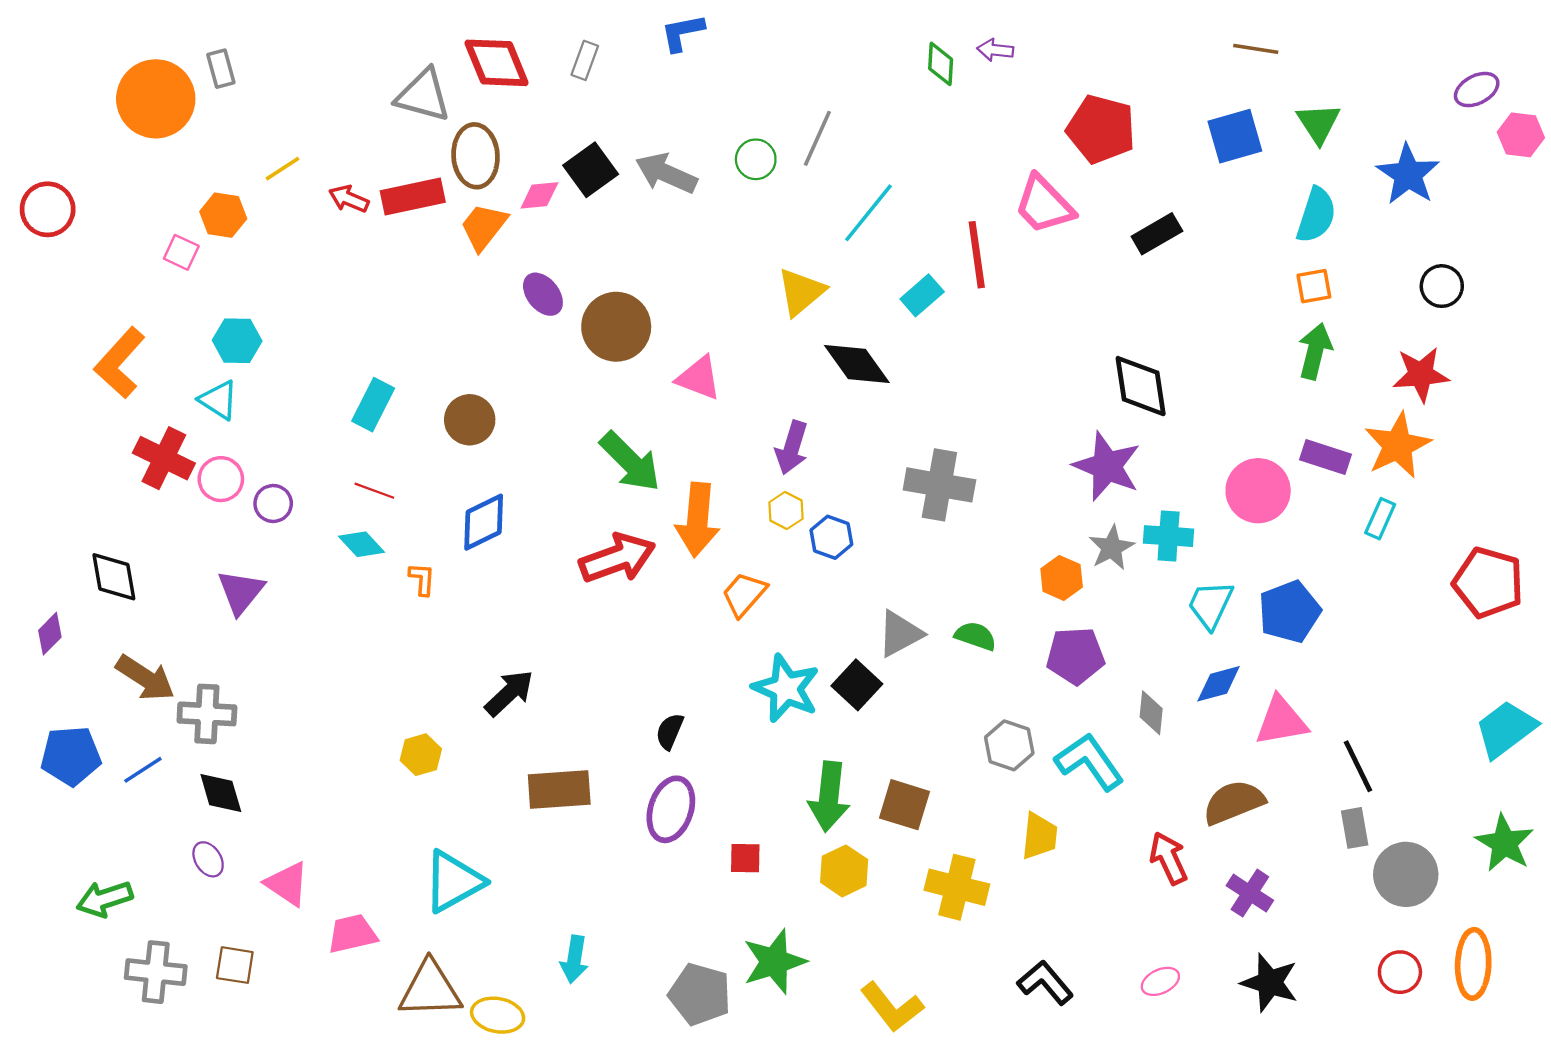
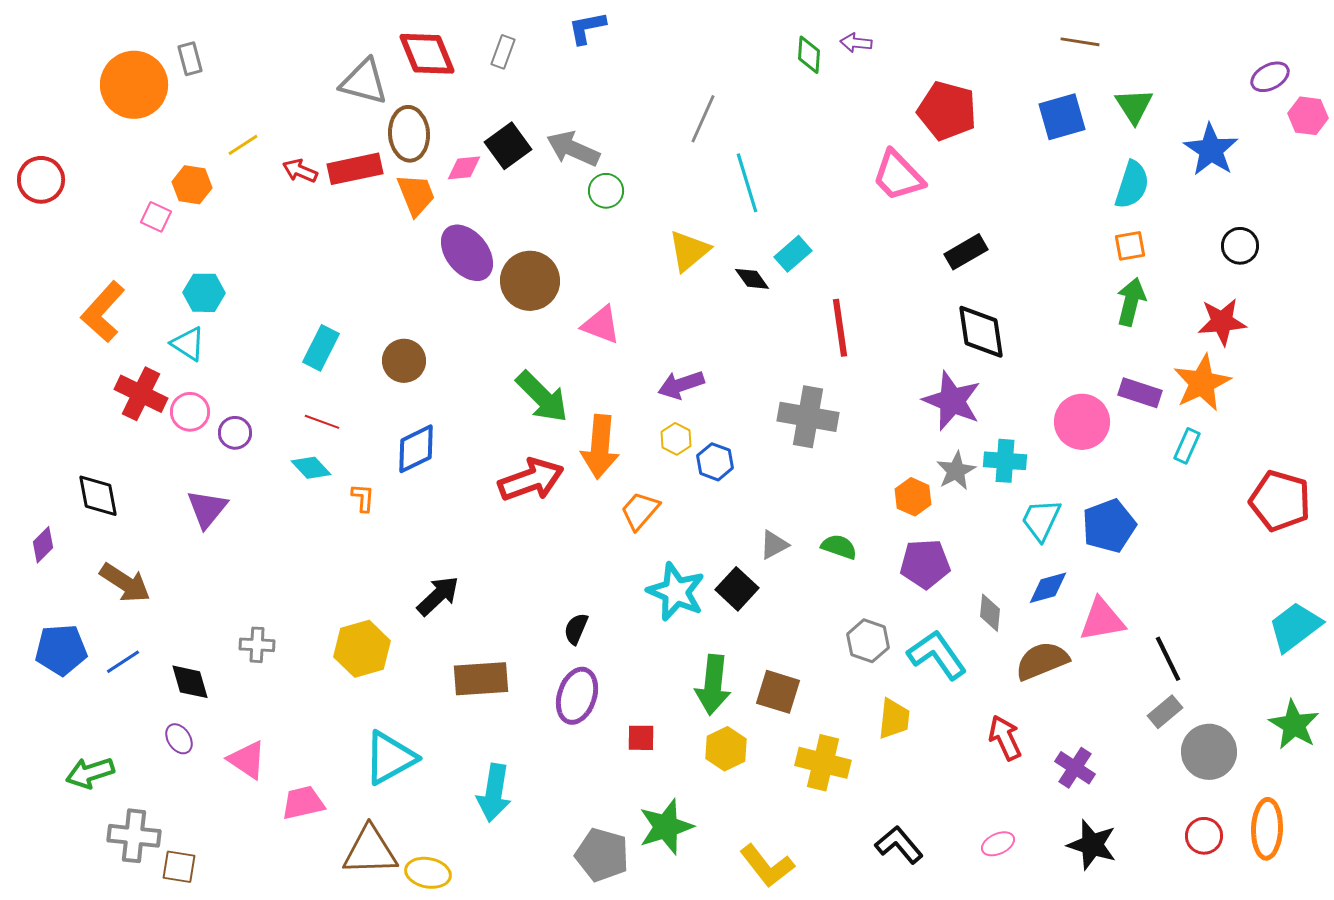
green circle: (756, 159) -> (606, 191), moved
cyan line: (869, 213) -> (747, 183), turned -56
orange trapezoid: (484, 227) -> (416, 195), turned 120
black rectangle: (1157, 234) -> (966, 252), moved
red line: (977, 255) -> (840, 328), moved
purple ellipse: (543, 294) -> (467, 253), size x1.5
black diamond: (857, 364) -> (752, 279), moved, size x0.6
purple arrow: (792, 448) -> (681, 385), turned 54
gray triangle: (900, 634) -> (774, 545), size x0.7
gray cross: (207, 714) -> (257, 645), moved, size x0.7
yellow hexagon: (421, 755) -> (362, 649), size x1.6
brown semicircle: (1234, 802) -> (1042, 661), moved
gray rectangle: (1355, 828) -> (1165, 712), turned 60
cyan arrow: (574, 959) -> (494, 793), moved, size x1.4
brown square: (235, 965) -> (179, 867), moved

